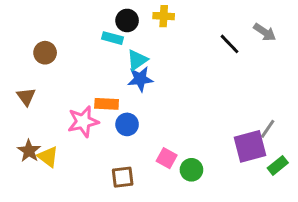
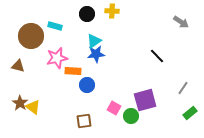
cyan rectangle: (112, 38) -> (55, 26), moved
black line: (230, 44) -> (157, 56), moved
brown circle: (45, 53) -> (31, 36), size x1.6
brown triangle: (26, 97) -> (18, 66), turned -40
pink star: (83, 121) -> (57, 58), moved
purple square: (250, 146) -> (145, 100), moved

